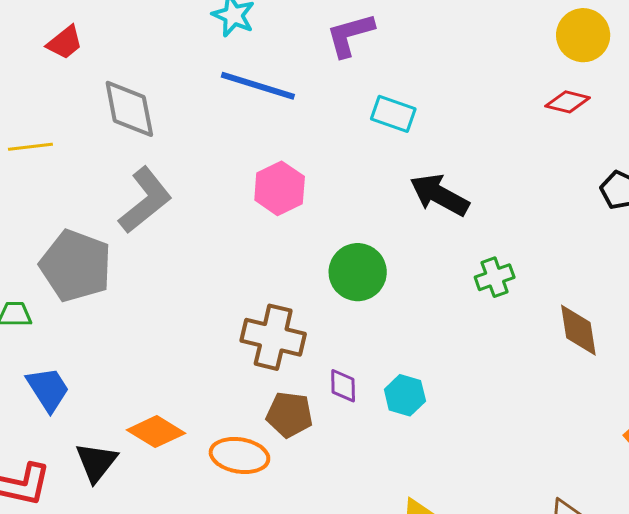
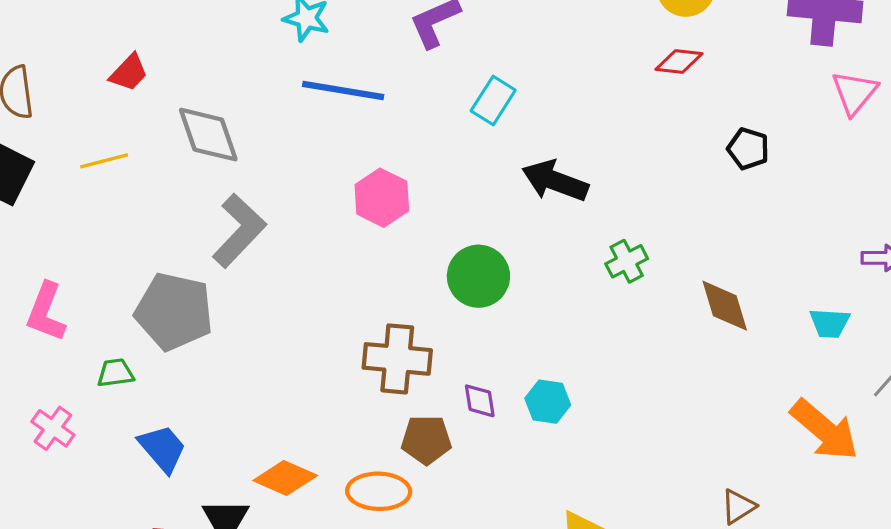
cyan rectangle: (393, 114) -> (493, 101), turned -69
yellow line: (30, 147) -> (104, 161), moved

